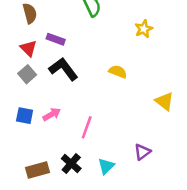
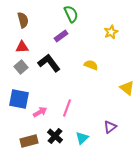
purple rectangle: (56, 39) -> (61, 36), moved, turned -56
red triangle: (28, 48) -> (22, 47), turned -48
pink arrow: (52, 114) -> (40, 112), moved
blue square: (25, 116) -> (19, 99), size x1.5

